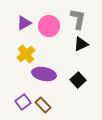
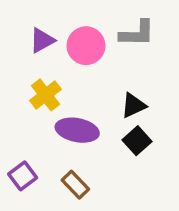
gray L-shape: (78, 19) -> (137, 33), turned 80
black triangle: (81, 44) -> (133, 106), moved
purple square: (23, 102) -> (23, 176), moved

